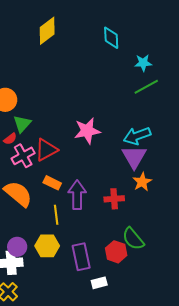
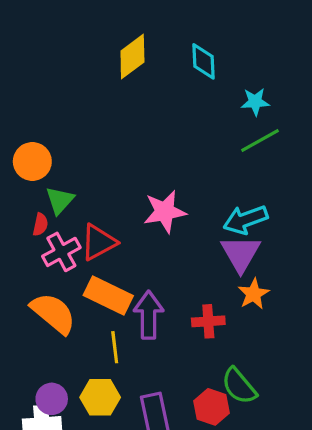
yellow diamond: (47, 31) -> (132, 57), moved
red semicircle: (10, 139) -> (40, 224), turned -40
orange rectangle: (52, 183) -> (108, 296), size x1.6

